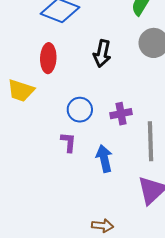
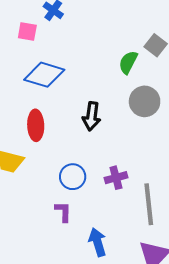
blue arrow: (104, 159) -> (98, 242), moved

